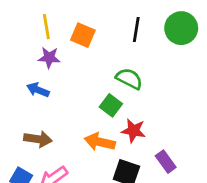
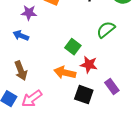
green semicircle: (129, 79) -> (106, 30), moved, turned -66
brown arrow: (38, 139) -> (21, 71), turned 60

